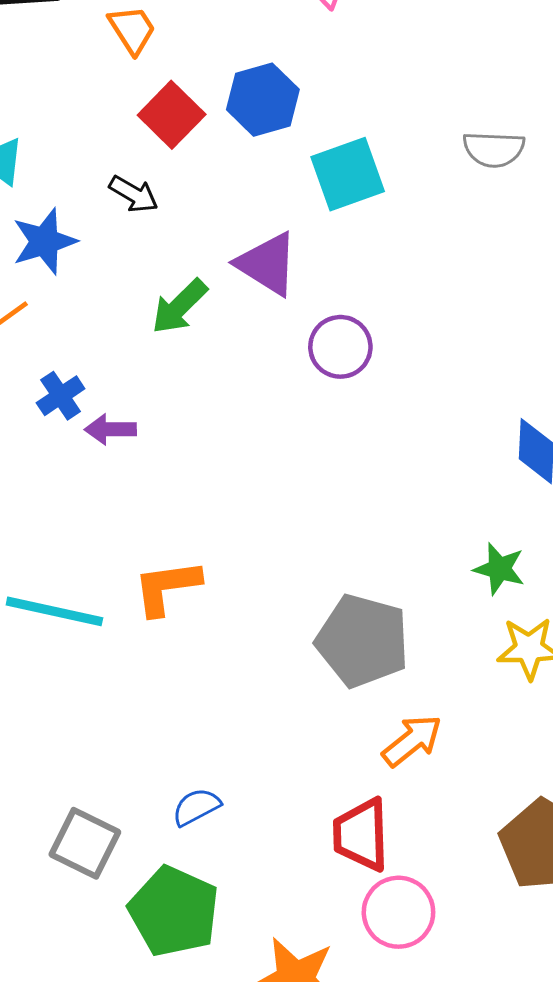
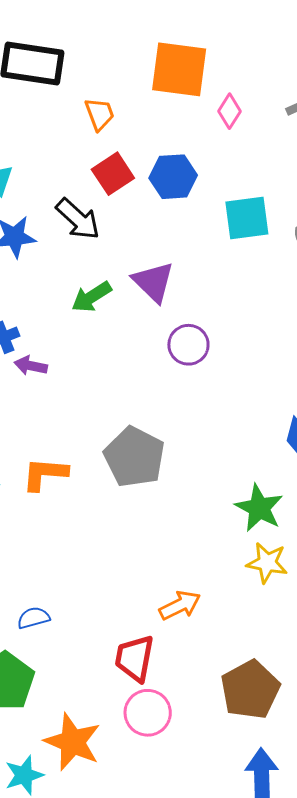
cyan square: (348, 174) -> (247, 218), moved
black arrow: (134, 194) -> (78, 219), size x1.5
green star: (499, 569) -> (259, 508), size x1.4
gray pentagon: (362, 641) -> (134, 457), moved

